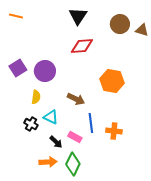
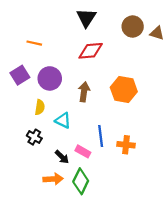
orange line: (16, 16) -> (34, 43), moved
brown arrow: (76, 99) -> (84, 92), moved, turned -108
cyan triangle: (51, 117) -> (63, 120), moved

